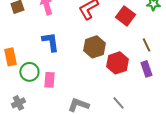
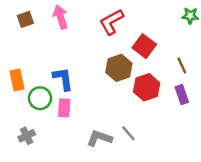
red square: (125, 16) -> (144, 46), moved
blue L-shape: (50, 42) -> (63, 79), moved
gray line: (118, 103) -> (128, 133), moved

